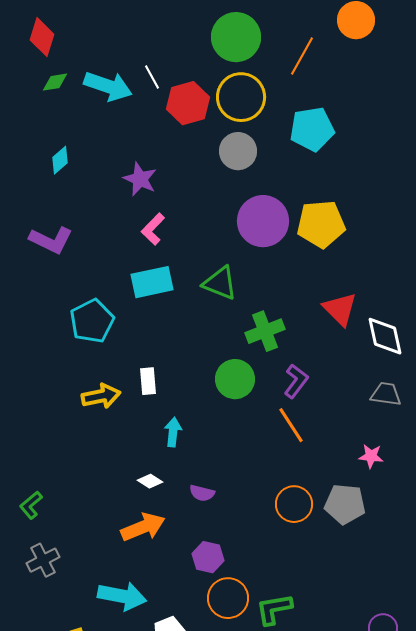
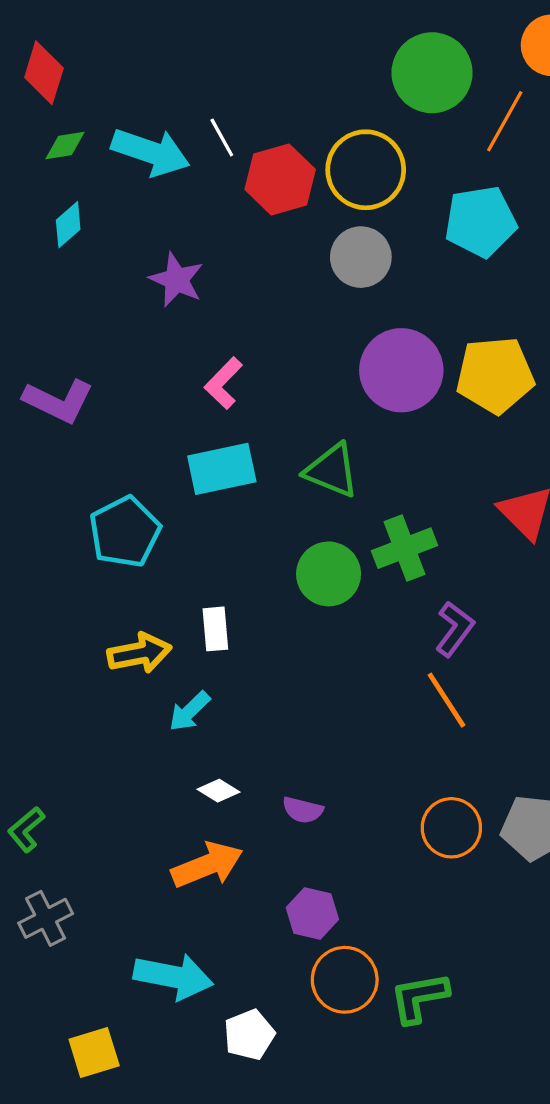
green circle: (236, 37) -> (432, 73), moved
orange line: (302, 56) -> (505, 121), moved
cyan diamond: (60, 160) -> (68, 225), moved
purple star: (140, 179) -> (177, 280), moved
green circle: (235, 379) -> (329, 574), moved
cyan arrow: (173, 432) -> (189, 711), moved, turned -140

